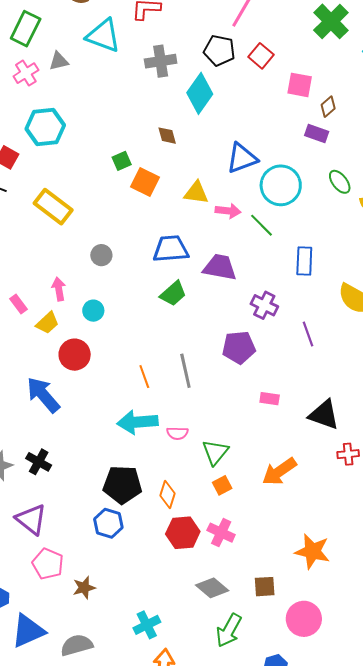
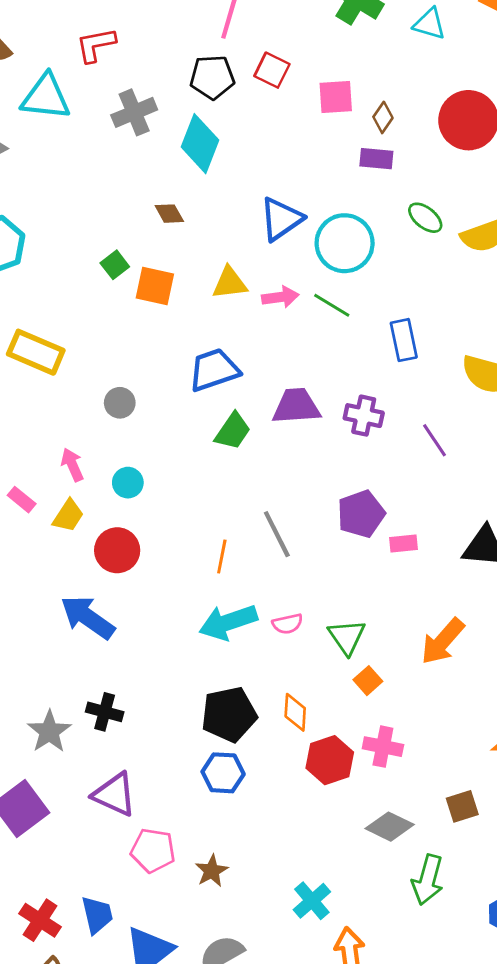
purple trapezoid: (220, 267) -> (296, 406), moved
purple pentagon: (239, 347) -> (361, 514), moved
orange line: (144, 377) -> (222, 557), turned 45

